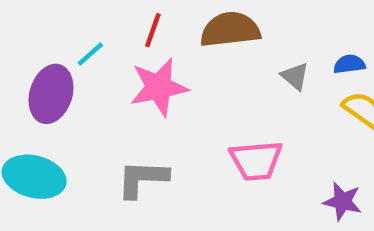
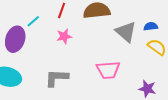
gray triangle: (295, 76) -> (126, 32), size x1.6
pink star: (159, 87) -> (64, 36), size x0.6

